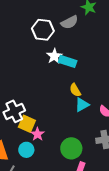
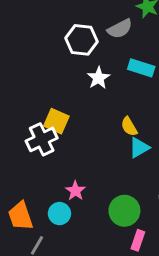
cyan rectangle: (68, 61) -> (141, 68), moved
white cross: (14, 111) -> (42, 139), moved
yellow square: (27, 124) -> (56, 121), moved

